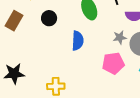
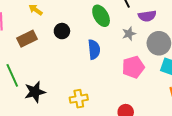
brown rectangle: (14, 21) -> (27, 39), turned 42
gray star: (120, 37) -> (129, 34), moved

